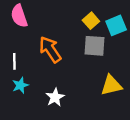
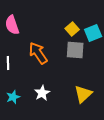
cyan star: (20, 85) -> (13, 97), moved
yellow triangle: (111, 85) -> (83, 94), moved, turned -30

